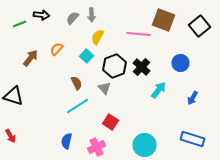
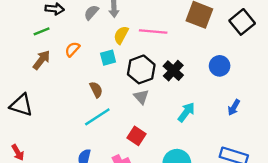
green line: (20, 24) -> (42, 31), moved
pink line: (138, 34) -> (153, 31), moved
cyan square: (86, 56) -> (108, 58), turned 32
gray triangle: (104, 88) -> (141, 97), moved
cyan arrow: (158, 90) -> (186, 112), moved

